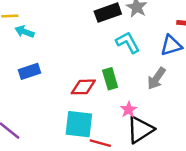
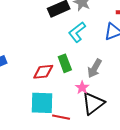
cyan L-shape: (128, 42) -> (77, 32), turned -95
gray arrow: (156, 78) -> (95, 68), moved

